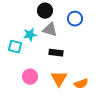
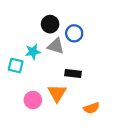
blue circle: (75, 19) -> (74, 33), moved
black rectangle: (56, 53) -> (73, 74), moved
orange triangle: (59, 79) -> (57, 93), moved

